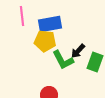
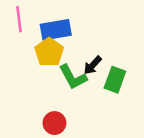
yellow pentagon: (45, 41) -> (49, 52), turned 30

